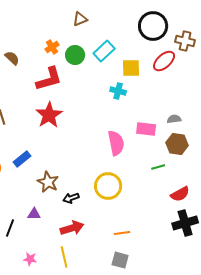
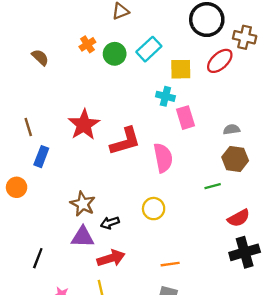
red L-shape: (49, 79) -> (125, 141), moved
pink rectangle: (146, 129) -> (185, 118), moved, turned 66
blue rectangle: (22, 159) -> (41, 157), moved, turned -30
yellow circle: (108, 186) -> (154, 209), size x0.7
purple triangle: (34, 214) -> (83, 237), moved, size x1.5

